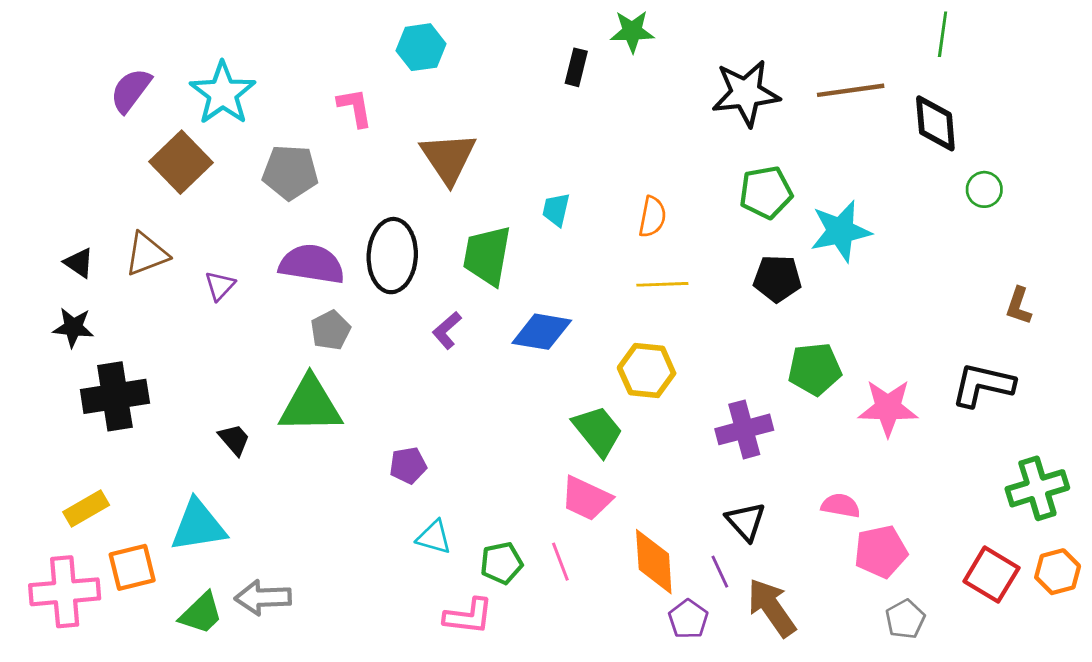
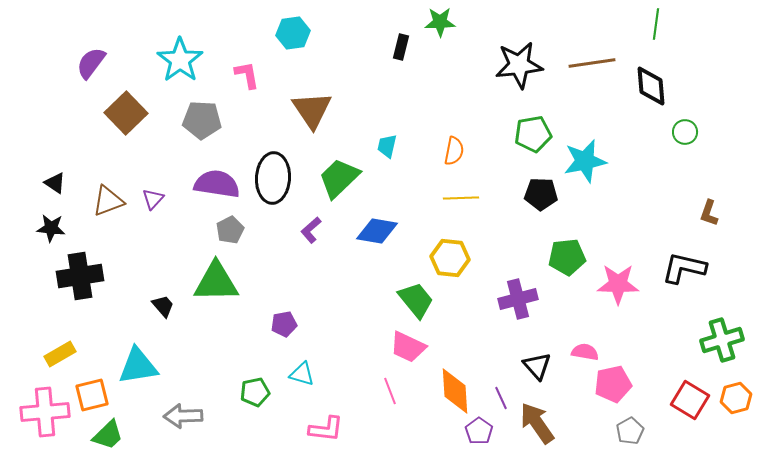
cyan star: (223, 93) -> (180, 60), moved
brown triangle: (147, 254) -> (108, 201), moved
green trapezoid: (487, 256) -> (339, 178), turned 36
black triangle: (746, 521) -> (537, 366), moved
green pentagon: (501, 563) -> (255, 392), moved
green trapezoid: (201, 613) -> (108, 435), moved

